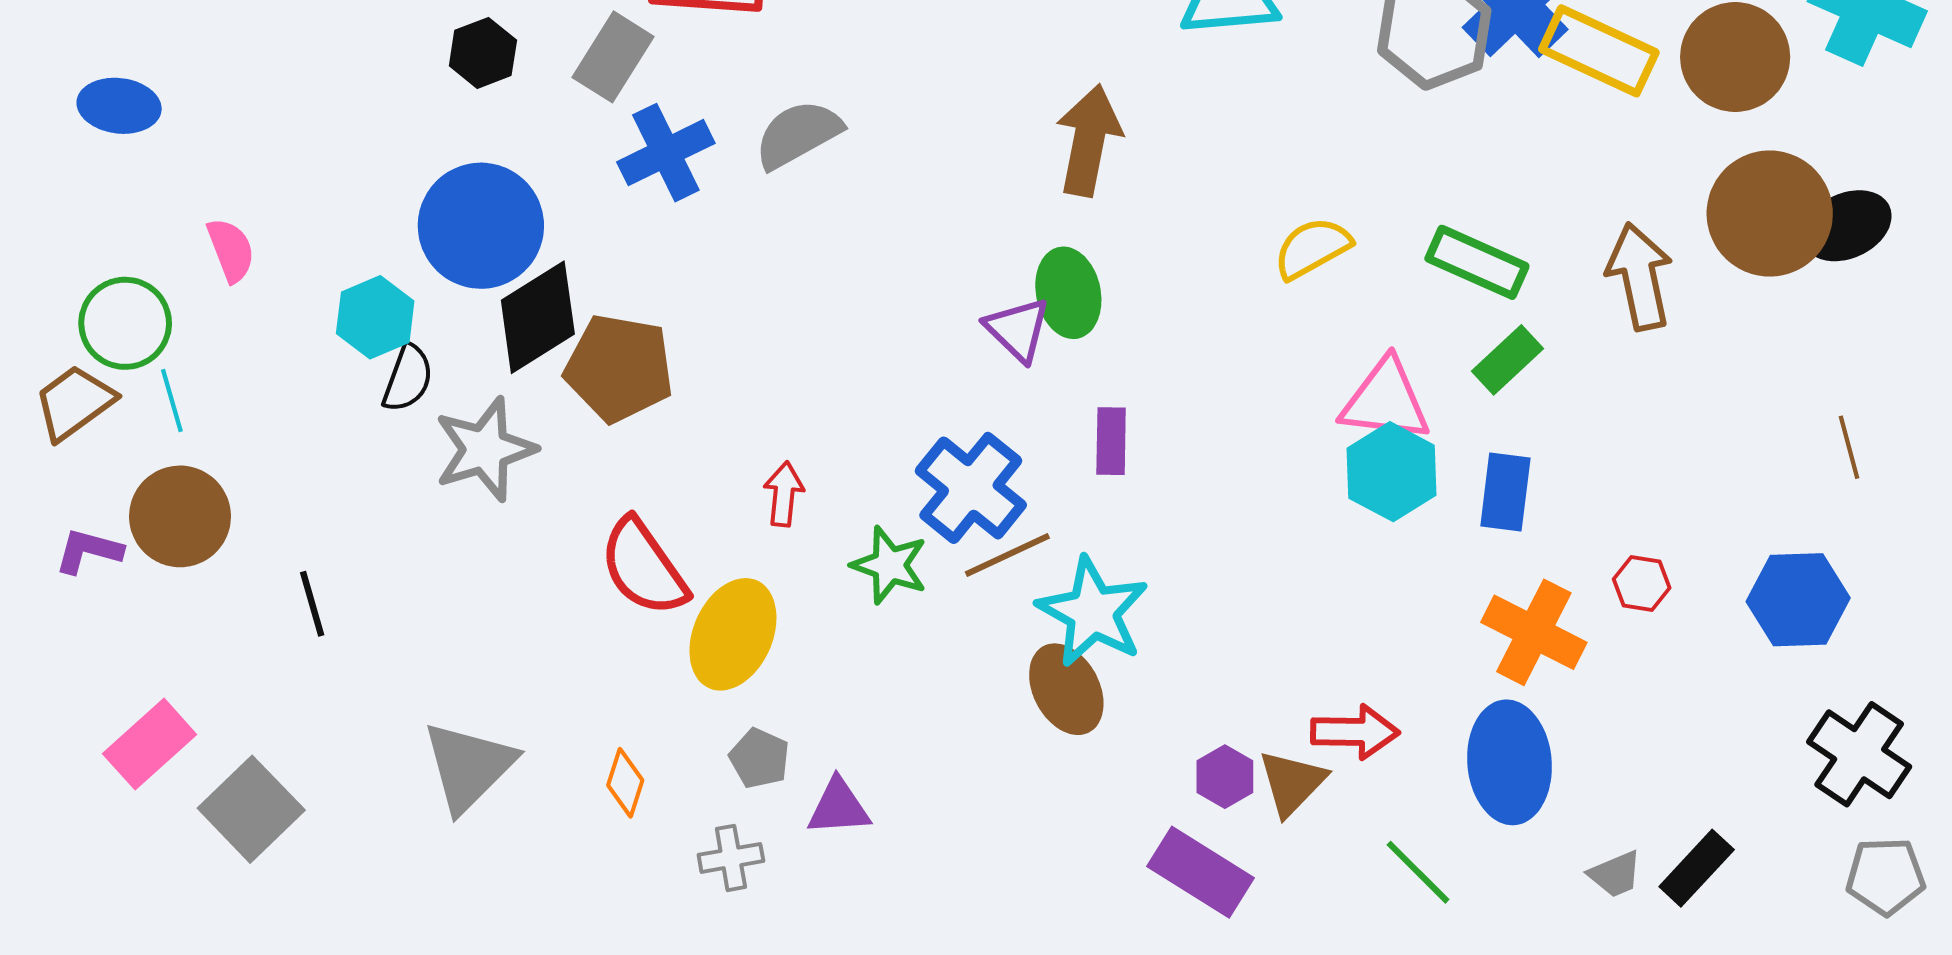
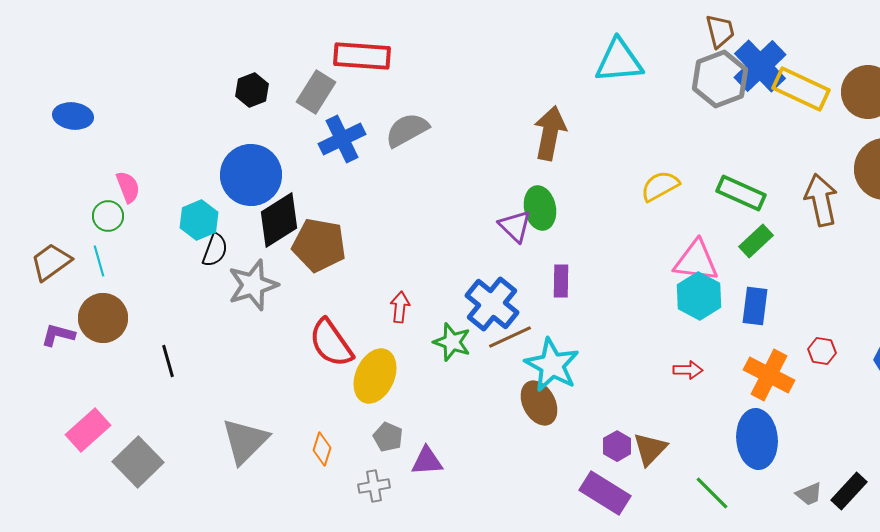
green circle: (125, 323) -> (108, 216), moved, size x0.7
red arrow: (1355, 732) -> (688, 370), moved, size x0.7

